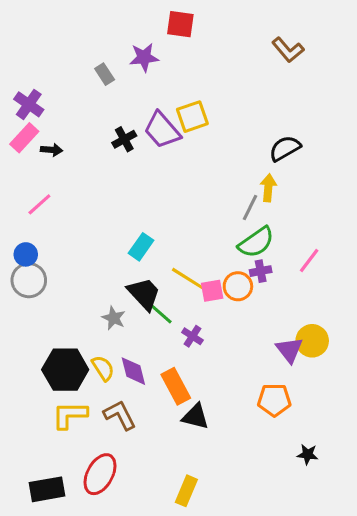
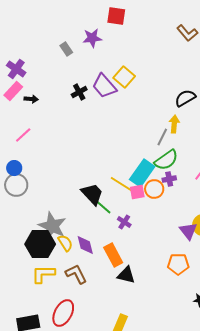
yellow square: (192, 117) -> (124, 77), turned -30
cyan rectangle: (141, 247) -> (142, 173), moved, size x1.5
gray star: (114, 318) -> (52, 226), moved, size x1.8

